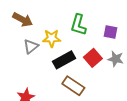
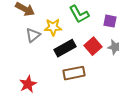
green L-shape: (78, 25) -> (79, 14), turned -45
brown rectangle: (73, 86) -> (74, 73), turned -45

